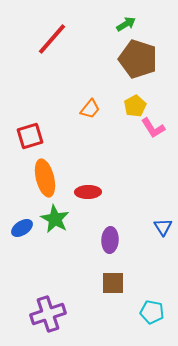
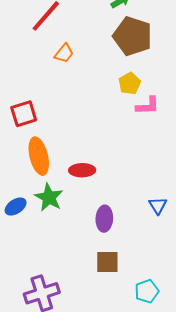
orange trapezoid: (90, 109) -> (64, 53), moved
pink L-shape: (153, 128) -> (148, 106), turned -60
cyan pentagon: (152, 312) -> (147, 291), turned -30

